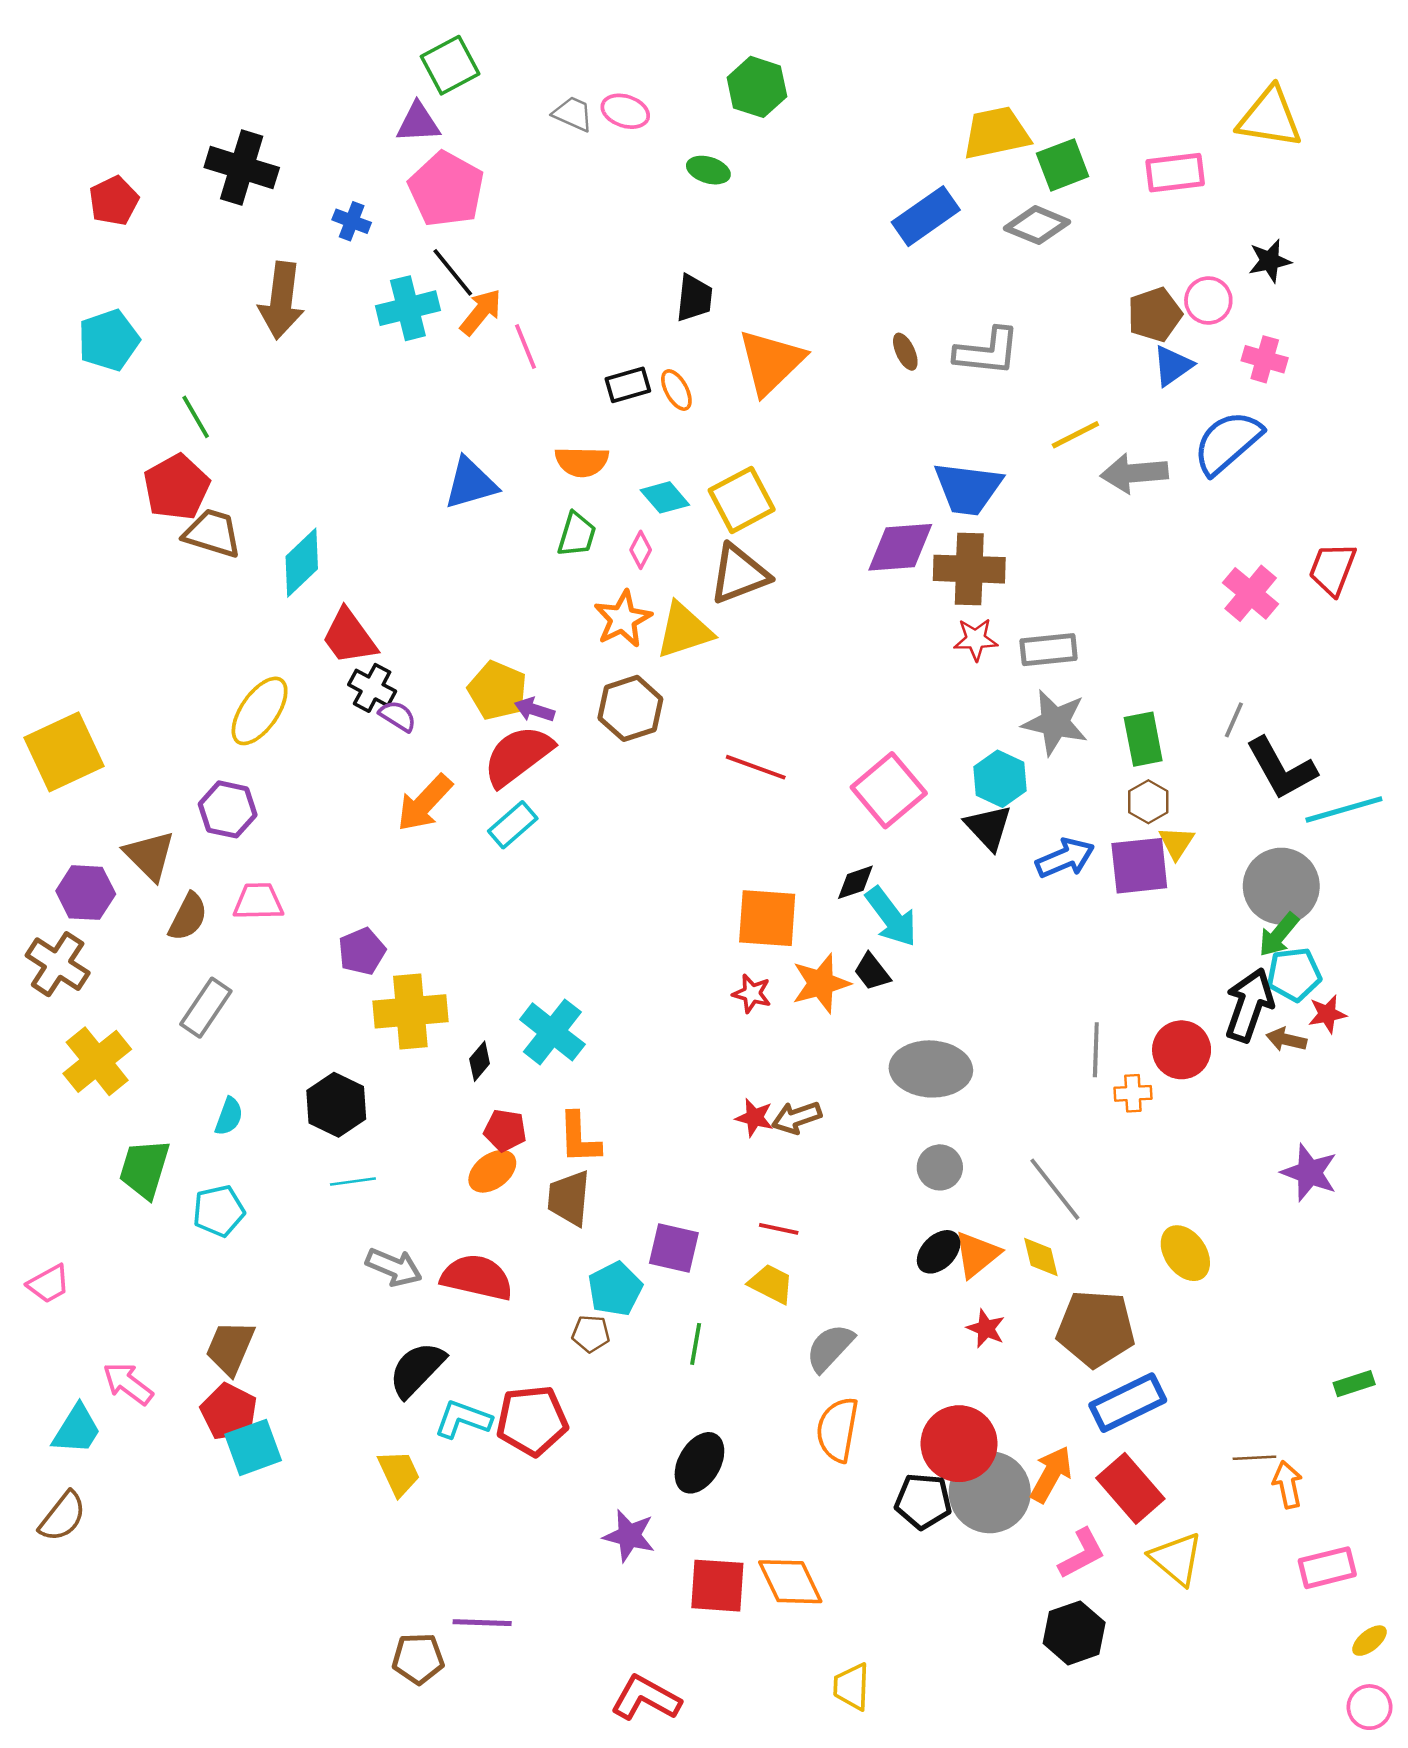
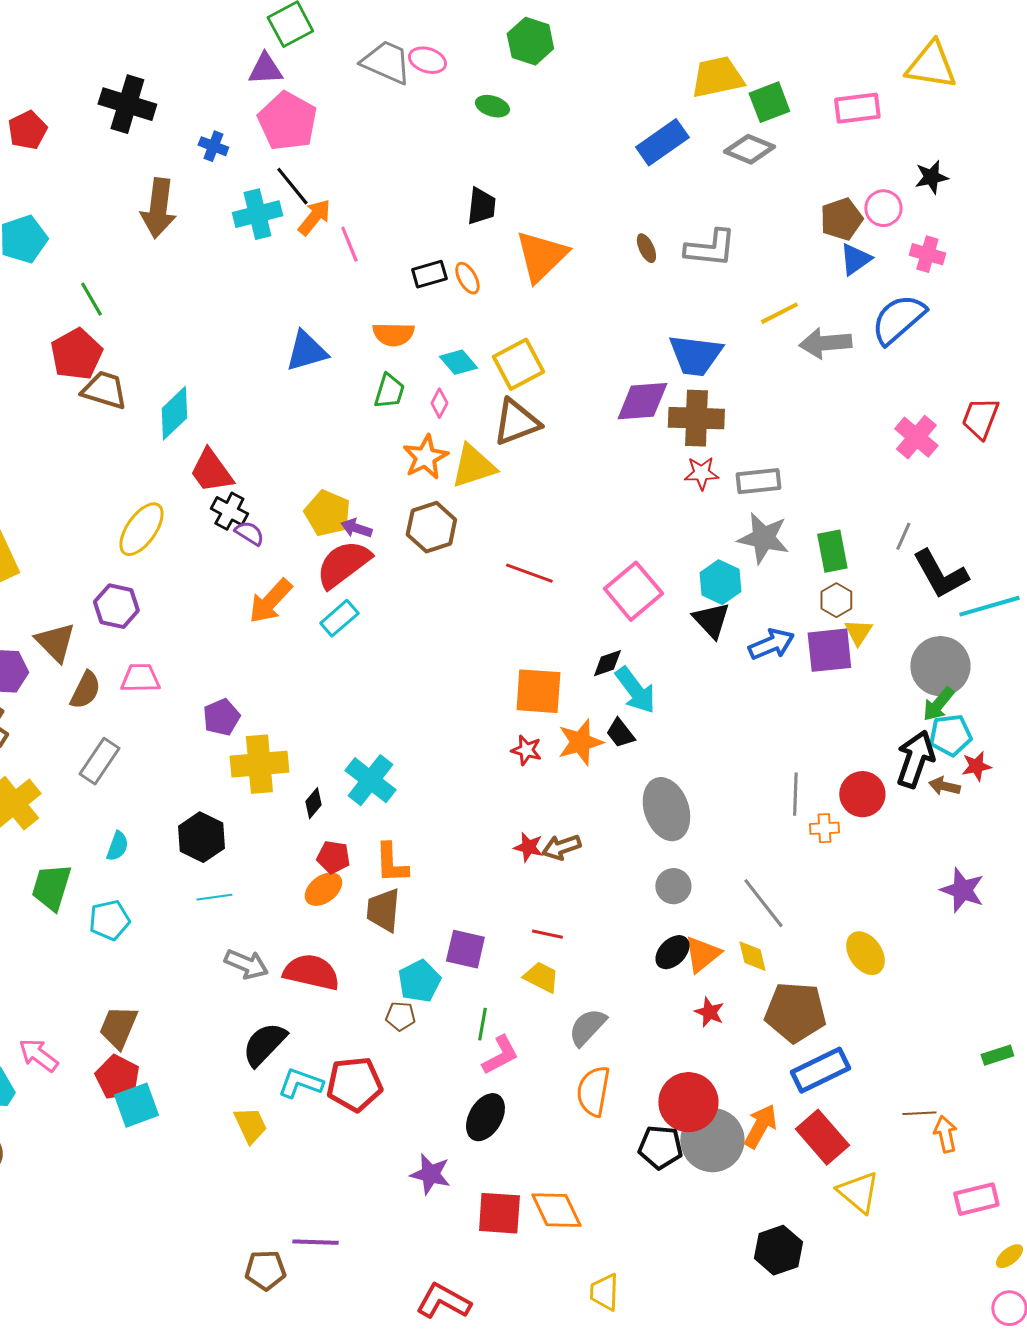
gray trapezoid: (573, 114) -> (386, 62), size x1.6
gray ellipse: (931, 1069) -> (666, 809), turned 68
pink L-shape: (1082, 1554) -> (500, 1055), moved

